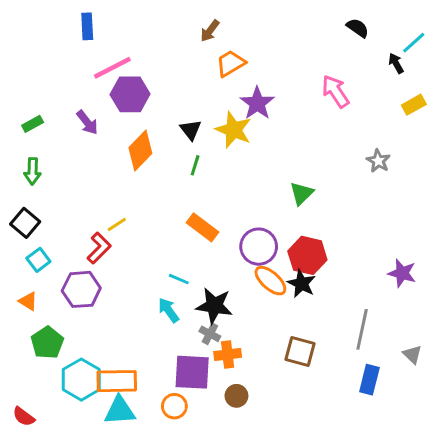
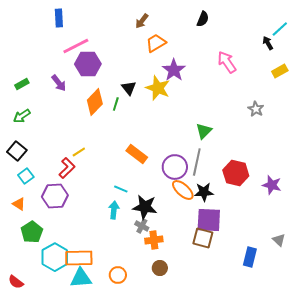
black semicircle: (358, 28) -> (203, 19), moved, turned 77
green line: (195, 165) -> (116, 104), moved
green arrow: (33, 171) -> (22, 116), turned 54
red hexagon: (307, 255) -> (236, 173), moved
black star: (301, 284) -> (204, 192), turned -30
cyan arrow: (168, 310) -> (114, 210), turned 42
gray line: (362, 329) -> (197, 162), moved
purple square: (192, 372) -> (209, 220), moved

